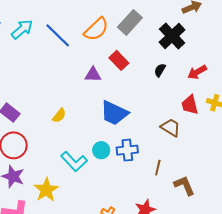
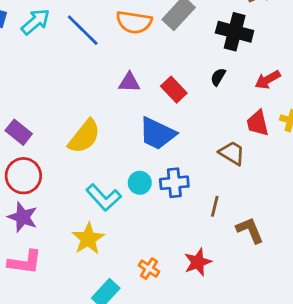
orange semicircle: (96, 29) -> (134, 22), turned 52
black cross: (172, 36) -> (235, 32), turned -32
red rectangle: (119, 60) -> (174, 90), moved
yellow semicircle: (59, 116) -> (84, 136), size x1.8
yellow star: (46, 190) -> (88, 239), moved

